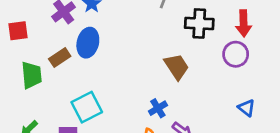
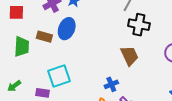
black cross: (199, 23) -> (139, 25), moved
brown rectangle: (60, 58) -> (44, 37), turned 42

